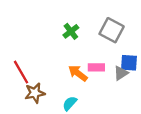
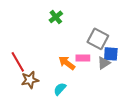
gray square: (112, 30) -> (98, 39), moved
green cross: (71, 31) -> (56, 17), moved

